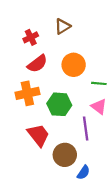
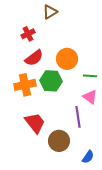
brown triangle: (63, 26) -> (50, 12), moved
green hexagon: (59, 104) -> (51, 81), moved
blue semicircle: (83, 172) -> (88, 157), moved

